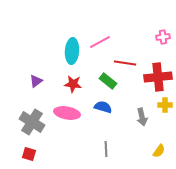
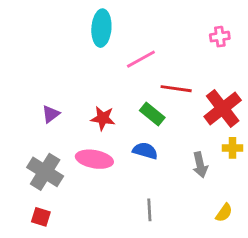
pink cross: (163, 37) -> (220, 37), moved
cyan ellipse: (72, 51) -> (101, 28), moved
red cross: (158, 77) -> (223, 108), turned -32

